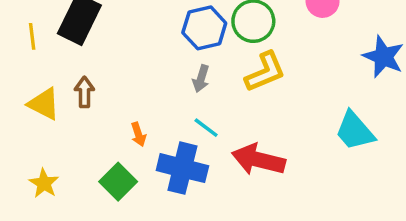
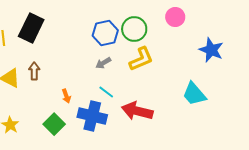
gray arrow: (201, 79) -> (103, 63), turned 42

